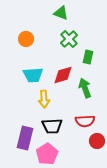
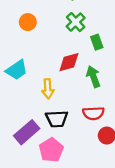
green rectangle: (88, 57) -> (97, 42), turned -32
cyan trapezoid: (33, 75) -> (17, 70), moved, turned -30
purple rectangle: (25, 138) -> (27, 132), turned 35

